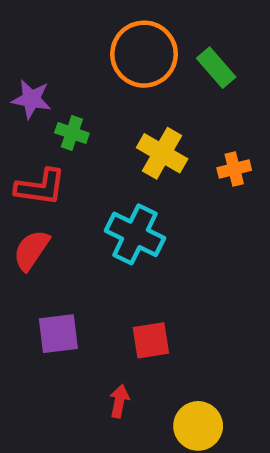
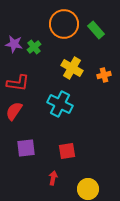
green cross: (72, 133) -> (34, 47), moved, turned 32

